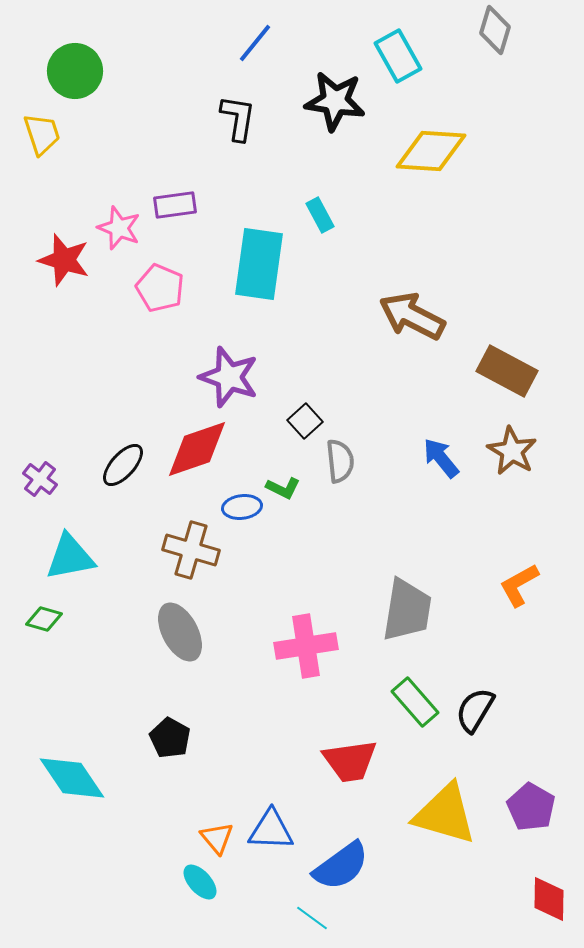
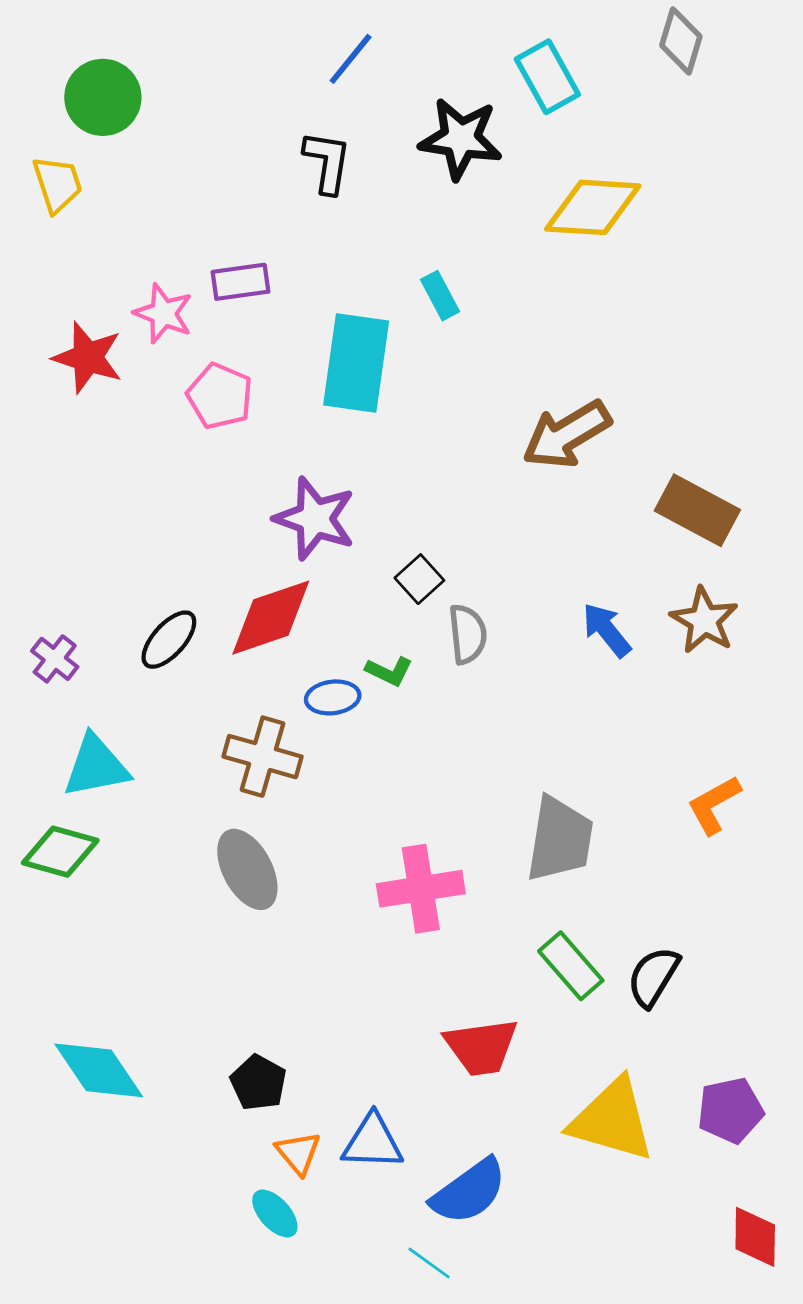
brown arrow: (412, 316) -> (567, 435), turned -58
green diamond: (44, 619) -> (60, 852), size x1.5
black pentagon: (170, 738) -> (258, 1083), moved
purple pentagon: (531, 807) -> (730, 1110), turned 30

